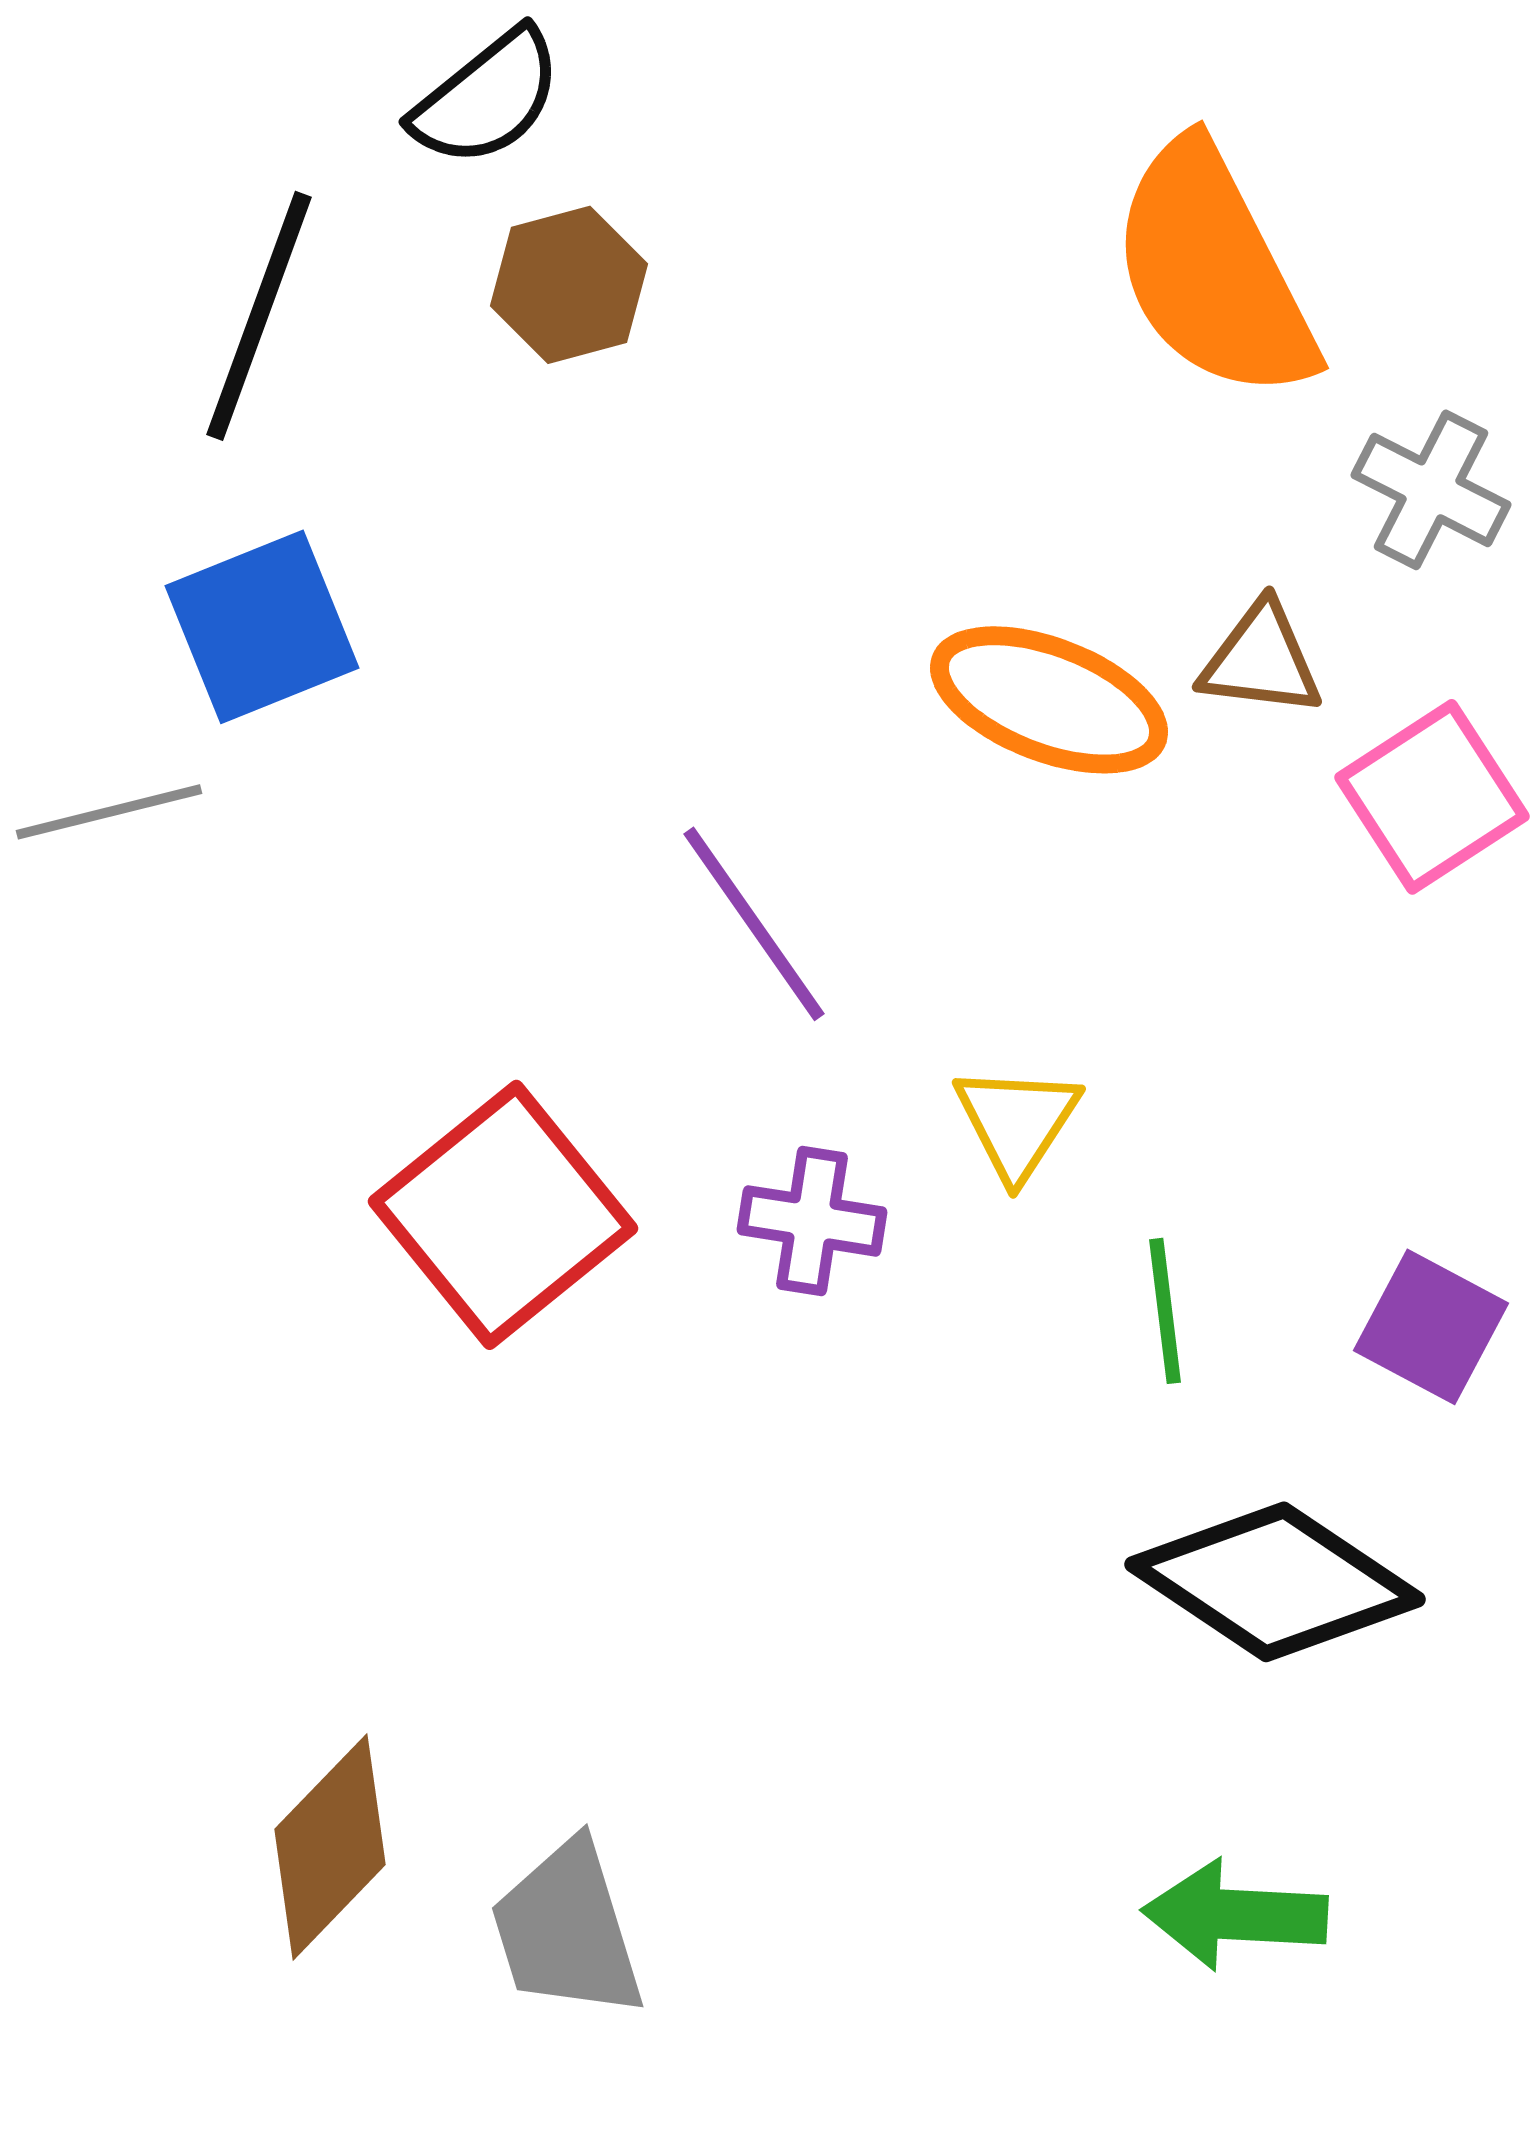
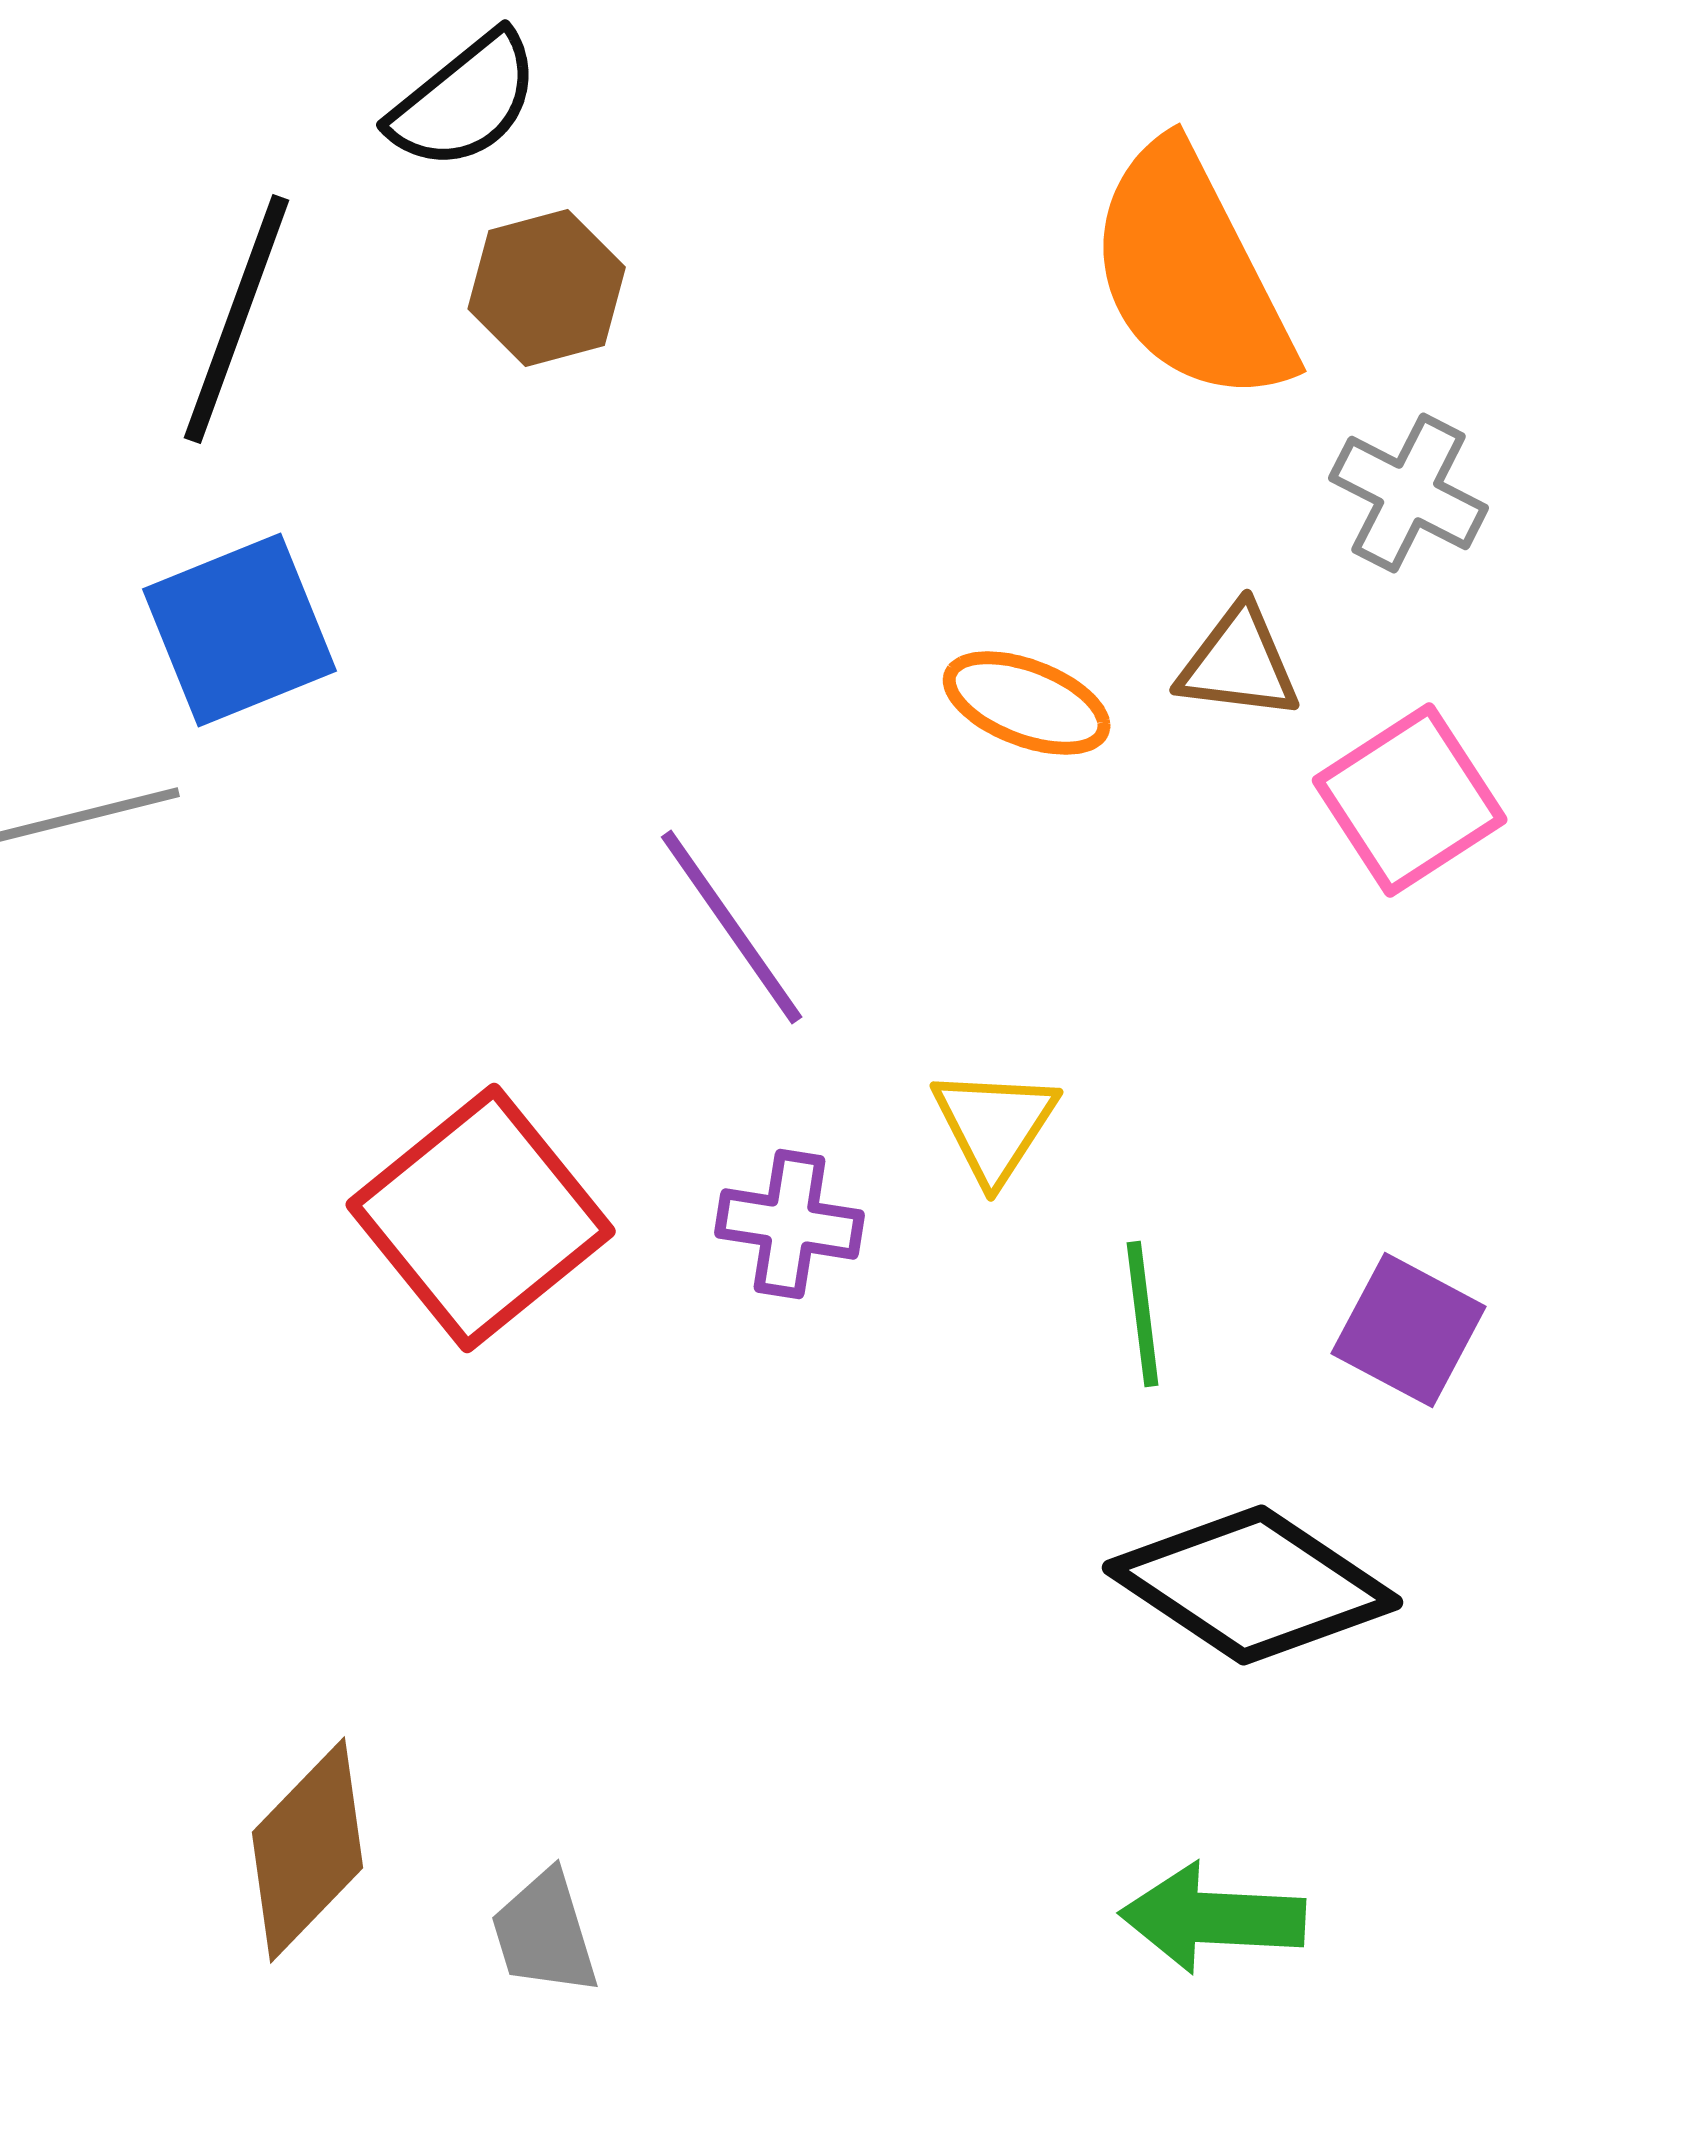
orange ellipse: (1049, 700) -> (1027, 703), size x0.7
gray trapezoid: (567, 1930) -> (545, 1933), size x0.7

